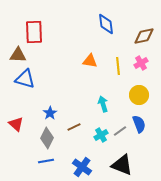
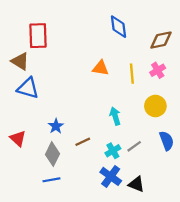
brown triangle: (18, 55) -> (20, 61), turned 30
blue semicircle: (139, 124) -> (167, 141), moved
black triangle: (122, 165) -> (136, 184), size x0.7
blue cross: (82, 167) -> (111, 176), moved

